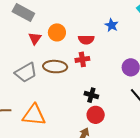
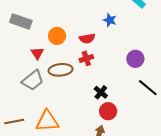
red triangle: (35, 38) -> (37, 53), moved
black cross: (91, 95) -> (101, 92), turned 32

